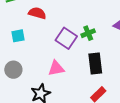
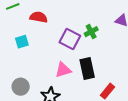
black rectangle: (95, 63) -> (87, 68), moved
gray circle: (13, 70) -> (21, 87), moved

